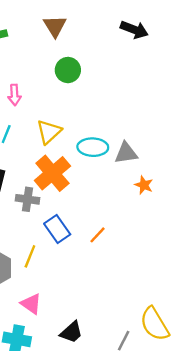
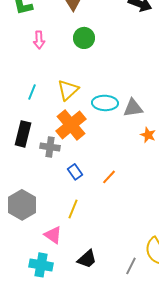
pink arrow: (14, 95) -> (39, 40), moved
blue rectangle: (57, 229) -> (75, 172), size x0.7
yellow line: (30, 256) -> (73, 209), moved

